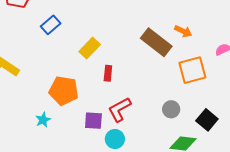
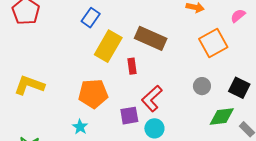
blue rectangle: (51, 25) -> (91, 18), moved
brown rectangle: (156, 42) -> (151, 38), moved
yellow rectangle: (90, 48) -> (108, 46), size x1.4

